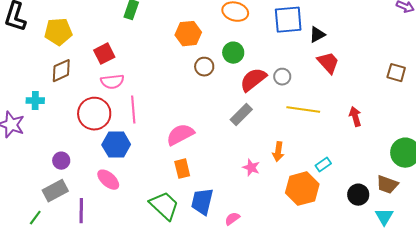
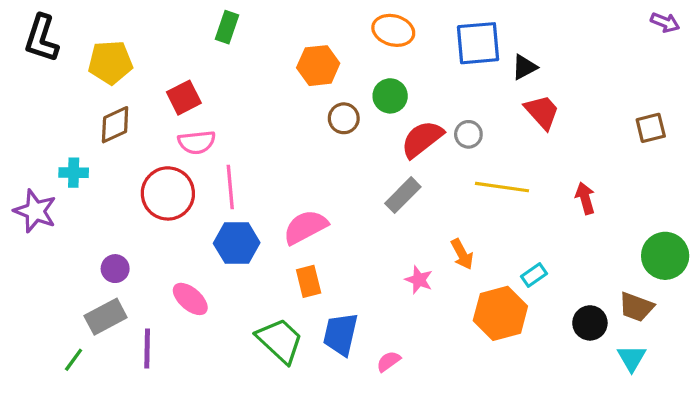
brown square: (396, 73) -> (651, 128), turned -30
blue hexagon: (116, 145) -> (237, 243), moved
orange arrow: (278, 152) -> (462, 254), turned -36

